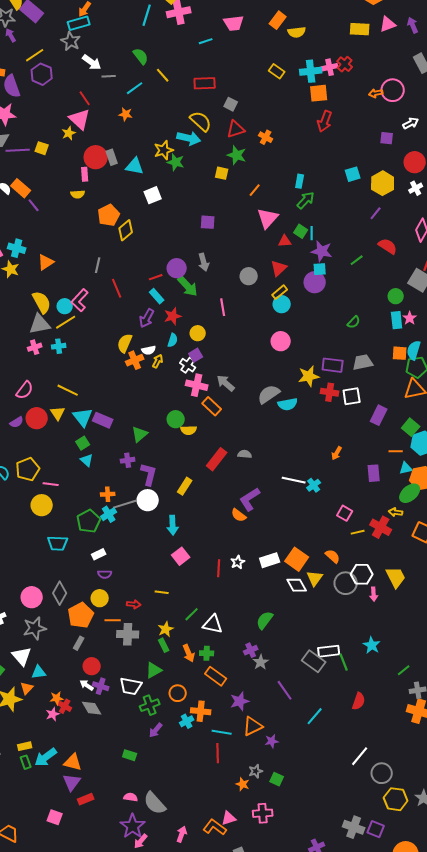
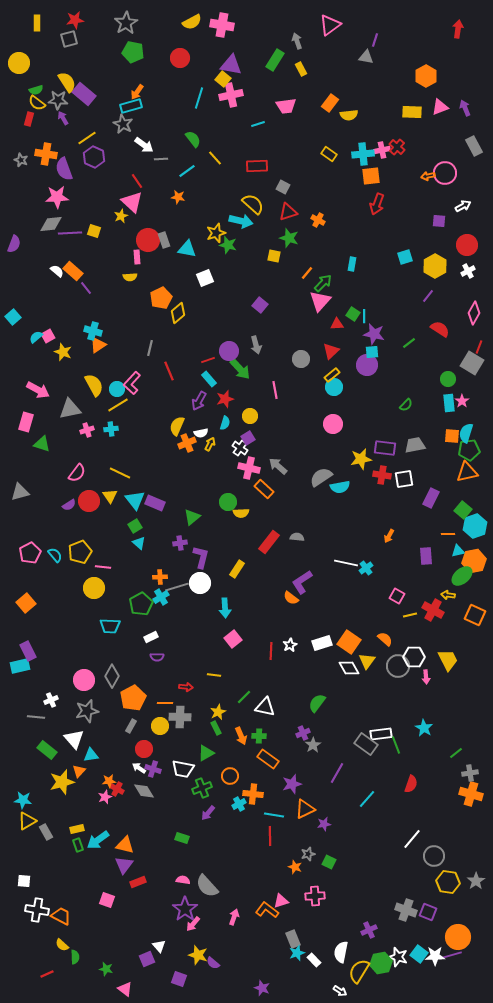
green arrow: (306, 200) -> (323, 283), moved
purple square: (208, 222) -> (260, 305), turned 35
cyan cross: (17, 248) -> (93, 331), moved
gray triangle: (40, 324) -> (70, 409), moved
yellow circle: (100, 598) -> (160, 726), moved
purple line: (285, 690) -> (337, 773), turned 65

